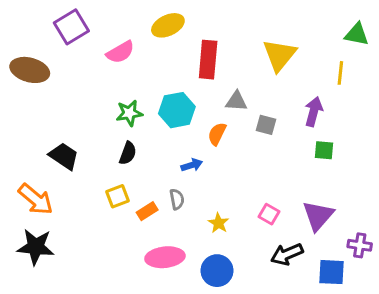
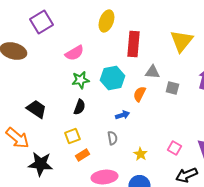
yellow ellipse: (168, 25) -> (106, 21), turned -45
pink semicircle: (120, 52) -> (74, 53), moved
orange rectangle: (147, 211) -> (82, 155), moved
black star: (36, 247) -> (40, 164), moved

